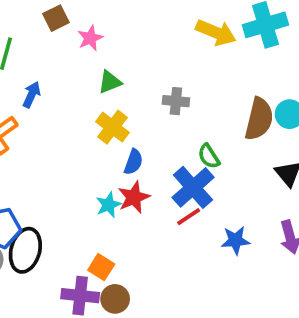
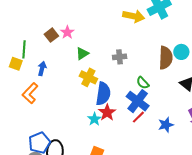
brown square: (56, 18) -> (51, 35), moved
blue semicircle: (133, 162) -> (103, 94), size x1.6

